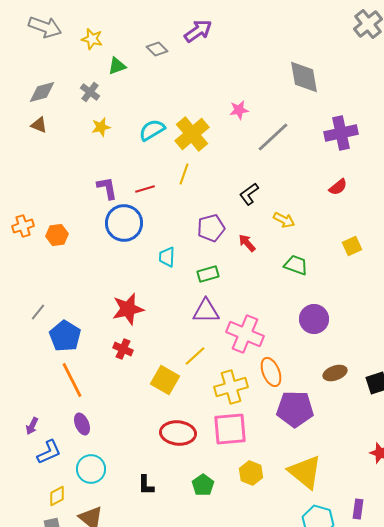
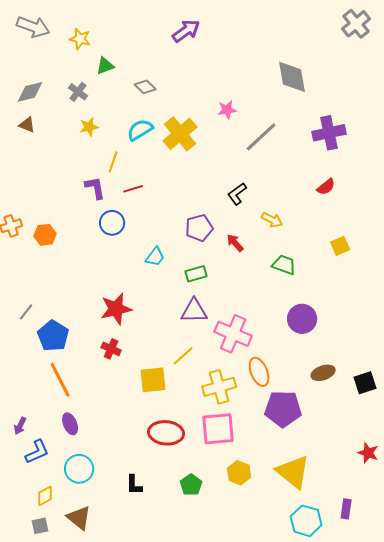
gray diamond: (157, 49) -> (145, 87), moved
yellow line: (184, 174) -> (113, 162), moved
blue circle: (124, 223) -> (112, 223), size x0.7
cyan trapezoid: (167, 257) -> (155, 257), turned -145
yellow square: (165, 380) -> (153, 380), turned -36

